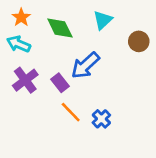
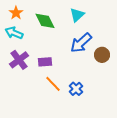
brown circle: (139, 41) -> (102, 55), moved
blue arrow: (85, 65) -> (81, 43), moved
purple rectangle: (60, 83) -> (45, 62), turned -56

